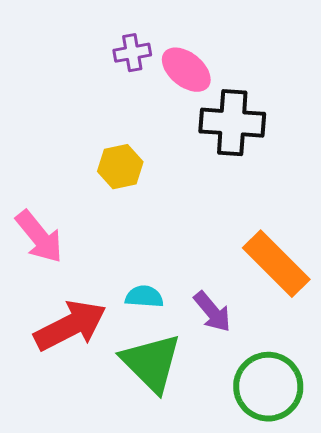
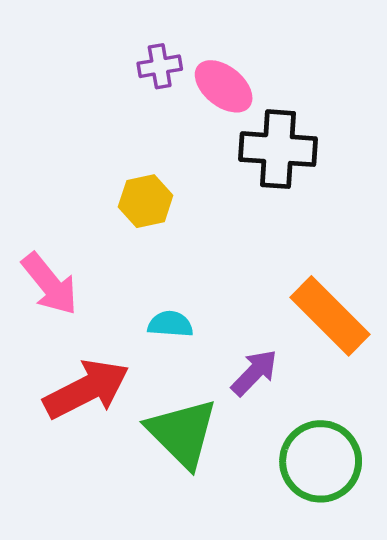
cyan semicircle: (144, 297) -> (170, 324), moved
purple arrow: (212, 312) -> (254, 373), turned -96

